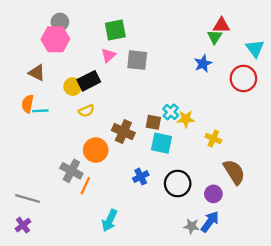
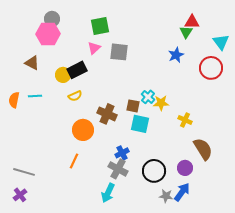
orange semicircle: (28, 104) -> (14, 100), moved
gray cross: (71, 171) -> (118, 169), moved
black circle: (178, 184) -> (154, 171), moved
cyan arrow: (110, 220) -> (108, 193), moved

